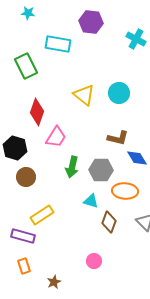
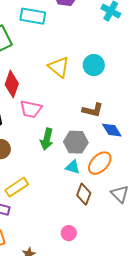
pink trapezoid: (56, 137) -> (31, 109), turned 70
orange ellipse: (125, 191) -> (100, 163), turned -50
cyan triangle: (91, 201) -> (73, 167), moved

